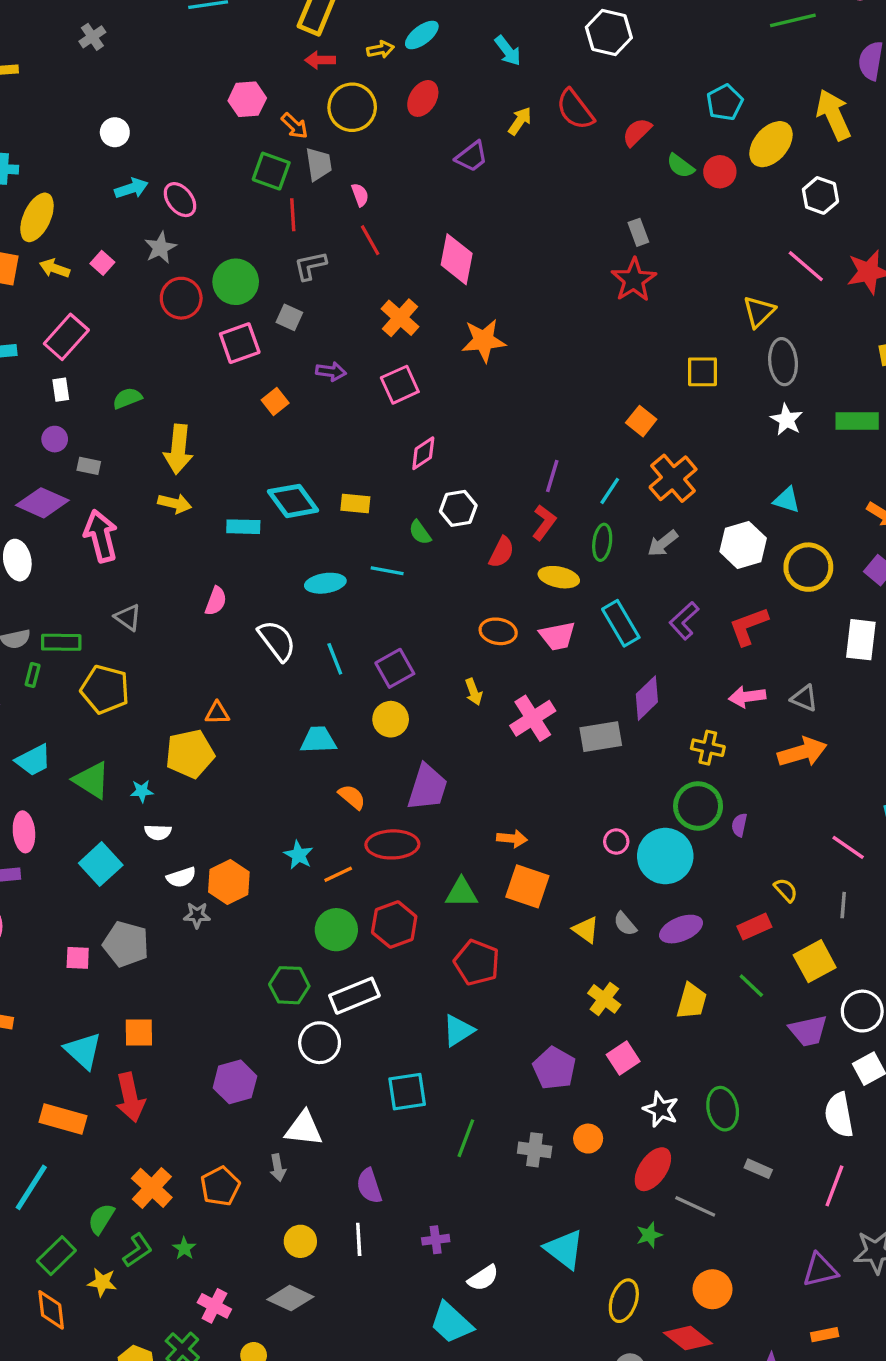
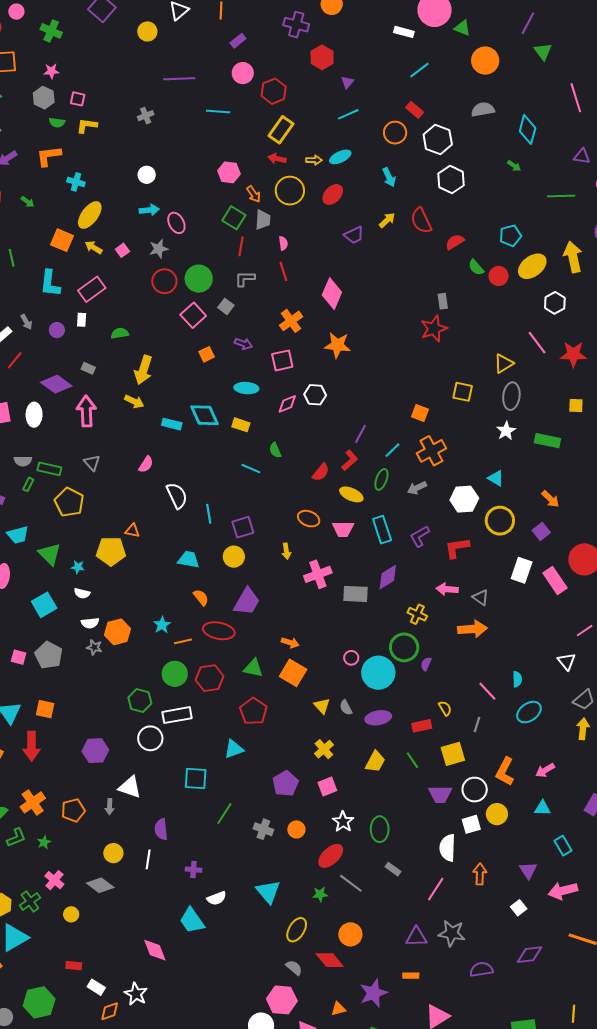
pink square: (240, 343) -> (193, 315), turned -35
orange square: (641, 421) -> (420, 413), turned -30
purple circle: (55, 439) -> (57, 330), moved
white hexagon: (458, 508) -> (315, 395), moved
cyan ellipse: (325, 583) -> (246, 388), moved

